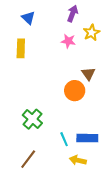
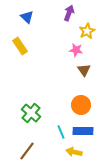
pink star: (68, 41) -> (76, 50), moved
yellow rectangle: (21, 48) -> (20, 46), turned -36
orange circle: (75, 91) -> (81, 105), moved

